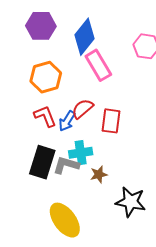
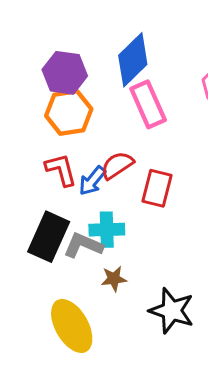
purple hexagon: (41, 26) -> (65, 73), moved
brown star: (99, 174) -> (114, 279), moved

